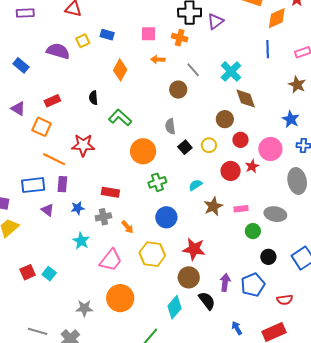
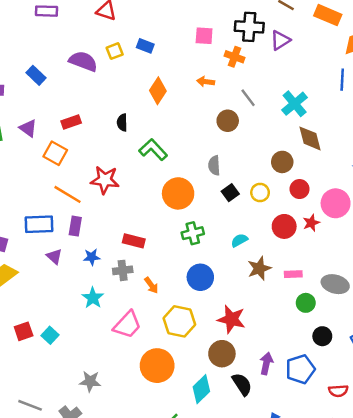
pink square: (149, 34) -> (204, 36), moved
orange circle: (120, 298) -> (157, 366), moved

